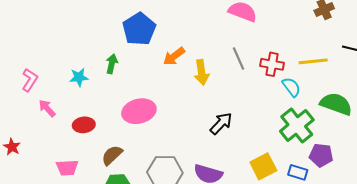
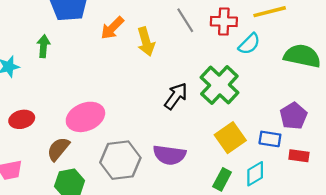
cyan semicircle: (291, 87) -> (249, 44), turned 90
pink ellipse: (139, 111) -> (85, 117), moved
green cross: (297, 126) -> (219, 85), moved
purple pentagon: (321, 155) -> (293, 116), turned -30

